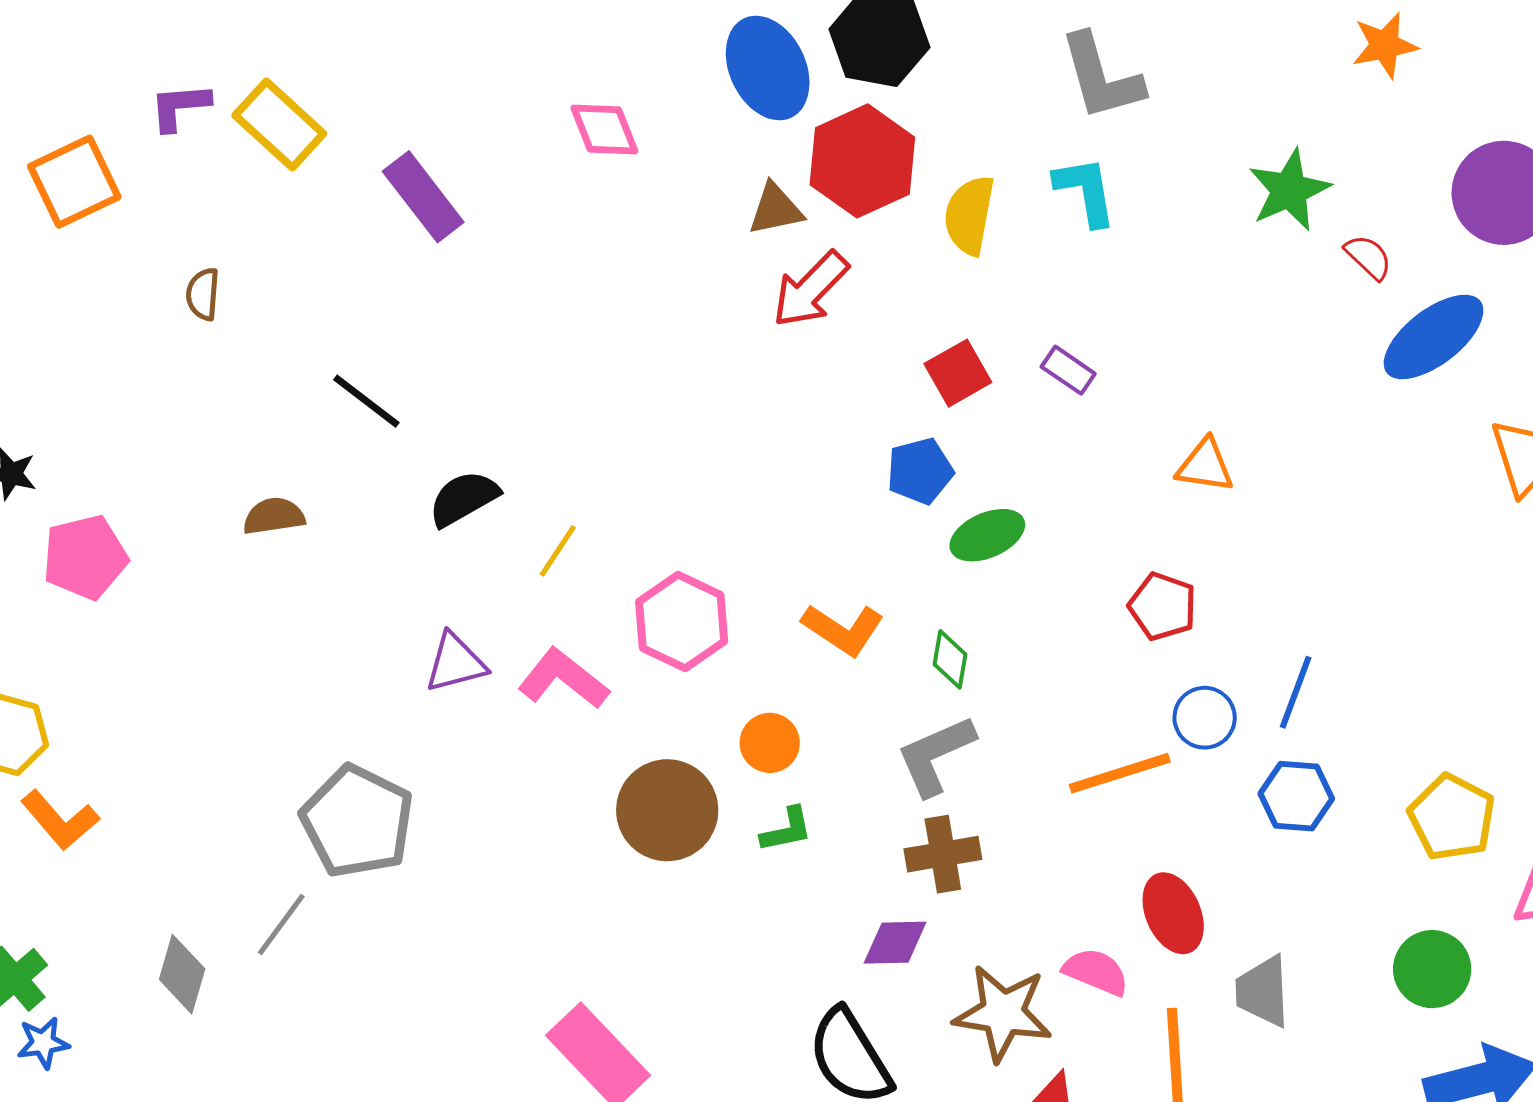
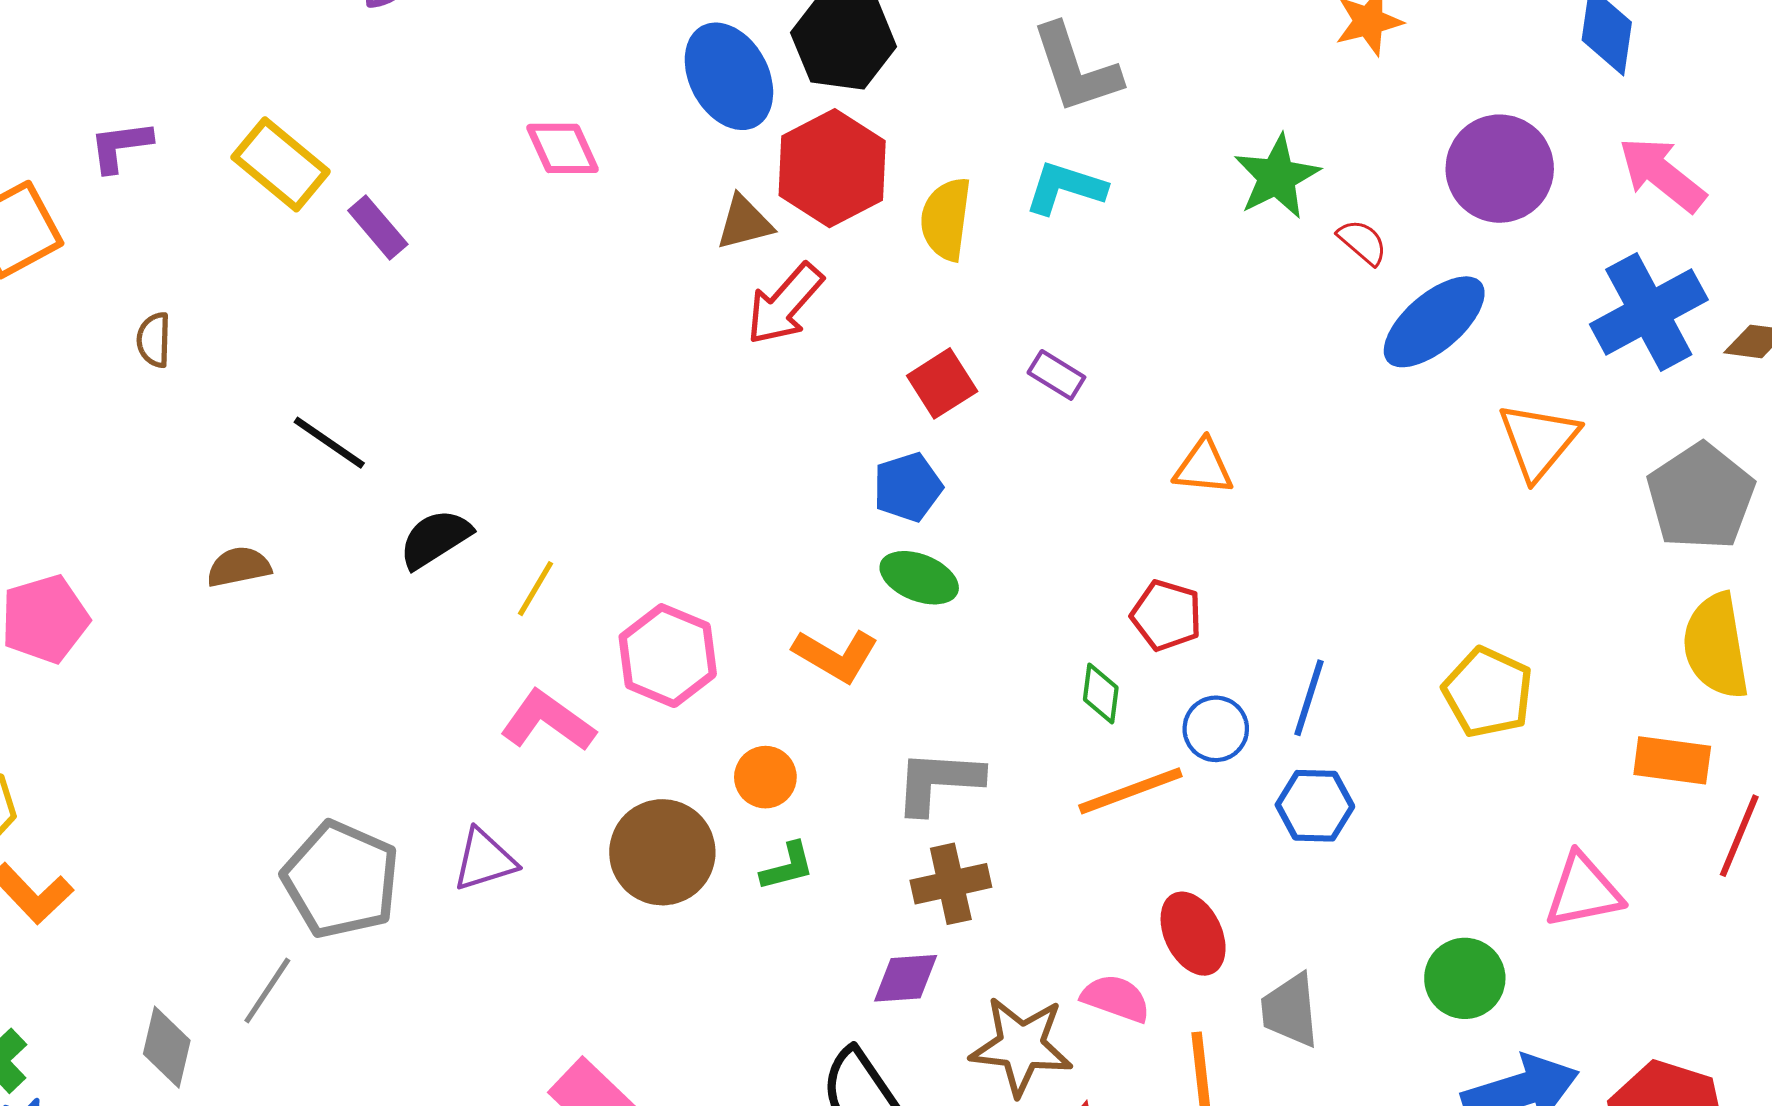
yellow rectangle: (279, 125) -> (281, 164), moved
cyan L-shape: (1085, 191) -> (1065, 188), turned -60
purple rectangle: (423, 197) -> (378, 227), size x0.7
green ellipse: (987, 535) -> (919, 578), moved, turned 48
green diamond: (950, 659) -> (1101, 694), moved
purple triangle: (455, 663) -> (484, 860), moved
gray L-shape: (936, 755) -> (938, 782), turned 30
yellow pentagon: (1452, 817) -> (1488, 692), moved

